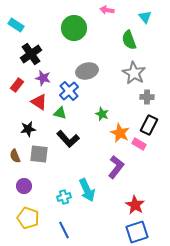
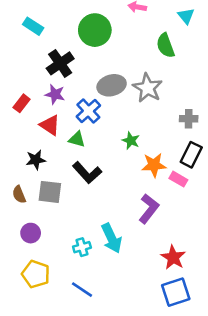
cyan rectangle: (16, 25) -> (33, 26), moved
black cross: (31, 54) -> (60, 63), moved
gray star: (134, 73) -> (147, 88), moved
orange star: (120, 133) -> (154, 165), turned -30
blue line: (64, 230) -> (82, 290), turned -30

